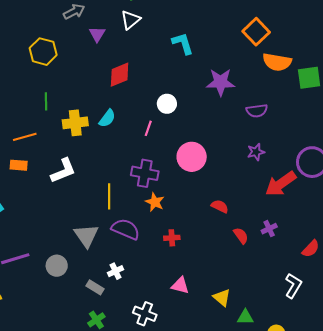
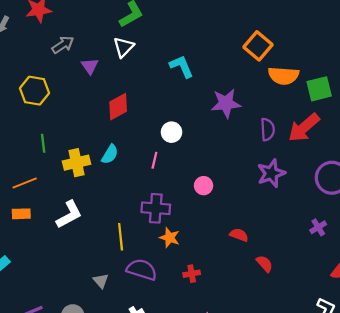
purple semicircle: (257, 111) -> (268, 129), turned -80
purple star: (256, 152) -> (271, 173), size x1.5
pink circle: (192, 157) -> (204, 186), size x0.6
red arrow: (281, 184) -> (304, 128), moved
purple cross: (269, 229) -> (318, 227), moved
gray triangle: (86, 236) -> (101, 281), size x0.6

